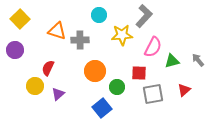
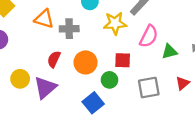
red semicircle: (48, 68) -> (54, 59), moved
red square: (139, 73) -> (123, 60), moved
purple triangle: (58, 94) -> (45, 88), size x1.6

